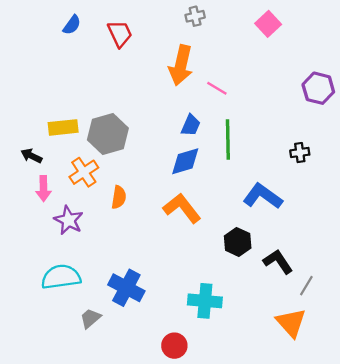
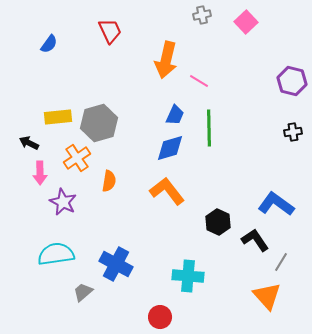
gray cross: (195, 16) -> (202, 15), moved
blue semicircle: (72, 25) -> (49, 44), moved
black cross: (300, 153) -> (293, 132), moved
blue L-shape: (263, 196) -> (276, 204), moved

